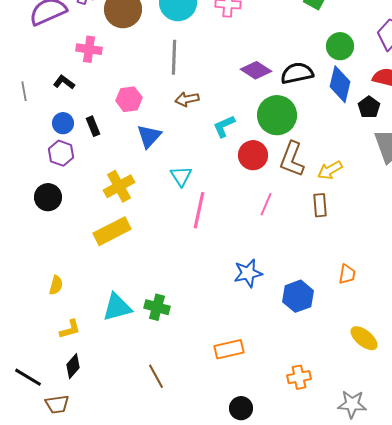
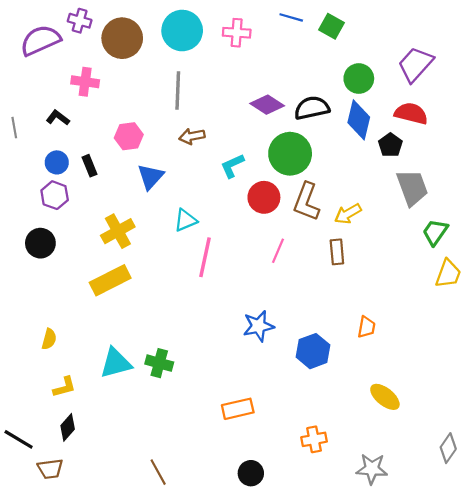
cyan triangle: (181, 176) -> (185, 220), turned 40
brown line: (156, 376) -> (158, 472), moved

